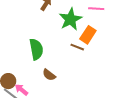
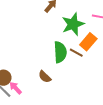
green semicircle: (36, 49) -> (60, 52), moved

